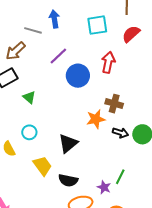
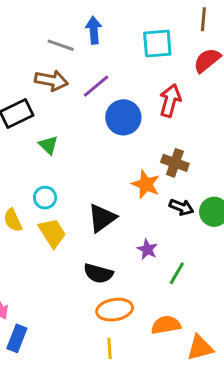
brown arrow: (16, 51) -> (51, 81), moved, turned -130
orange star: (96, 119) -> (146, 184), turned 30
yellow trapezoid: (43, 166) -> (52, 233), moved
purple star: (104, 187) -> (147, 249), moved

